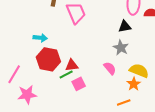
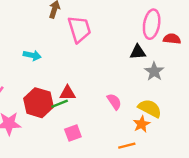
gray star: (121, 48) -> (154, 71), moved
red hexagon: (48, 59) -> (39, 103), moved
pink square: (79, 84) -> (73, 133), moved

